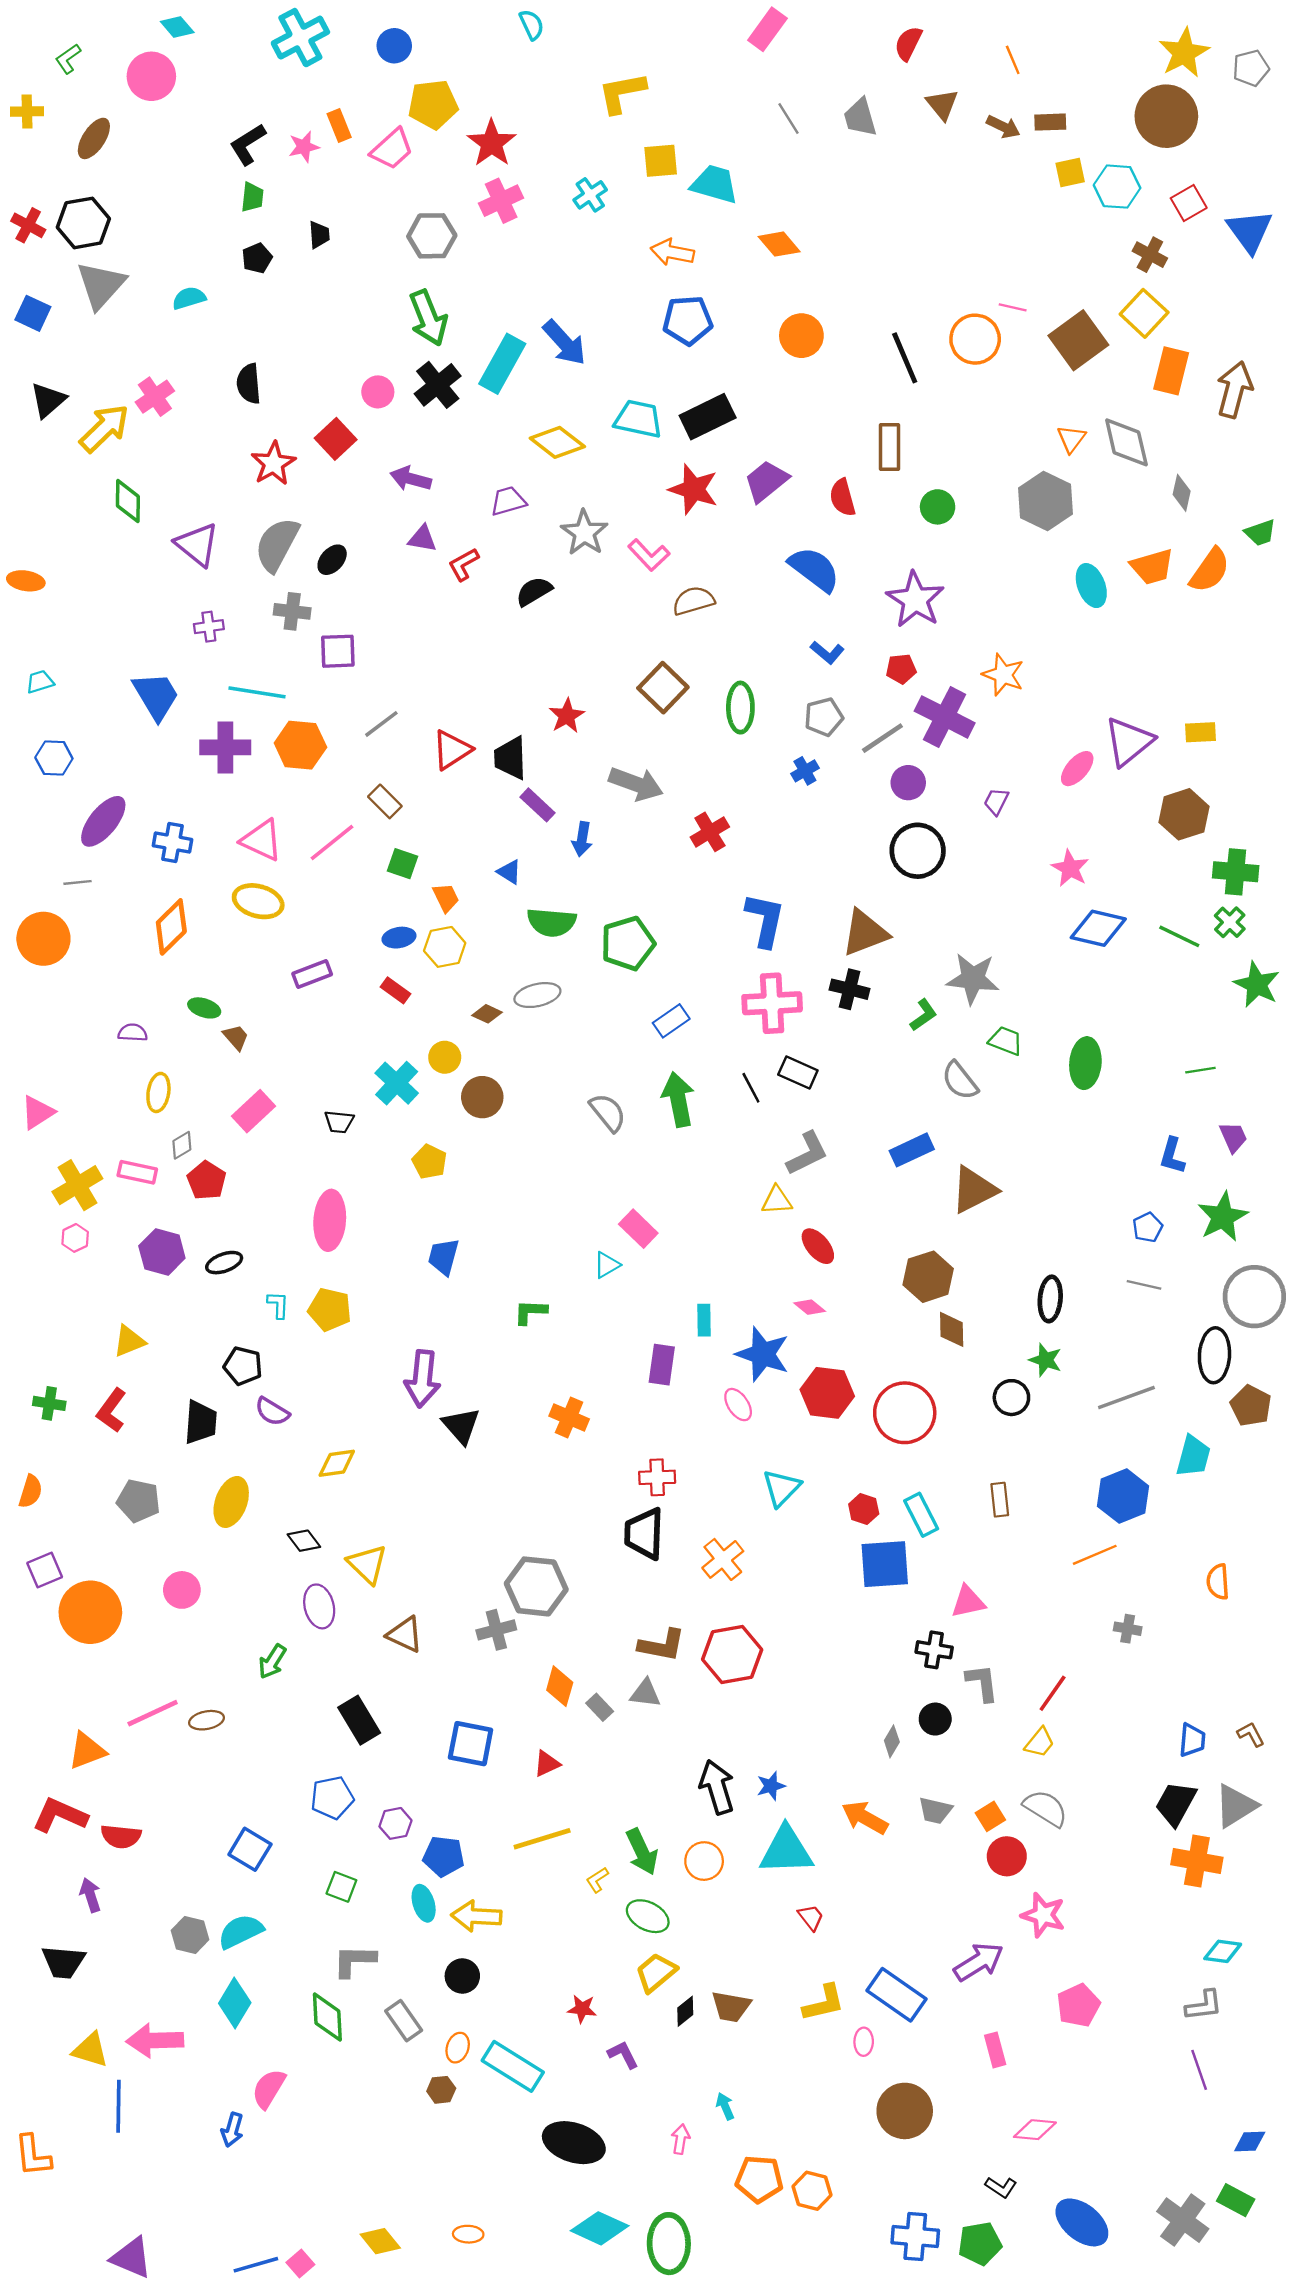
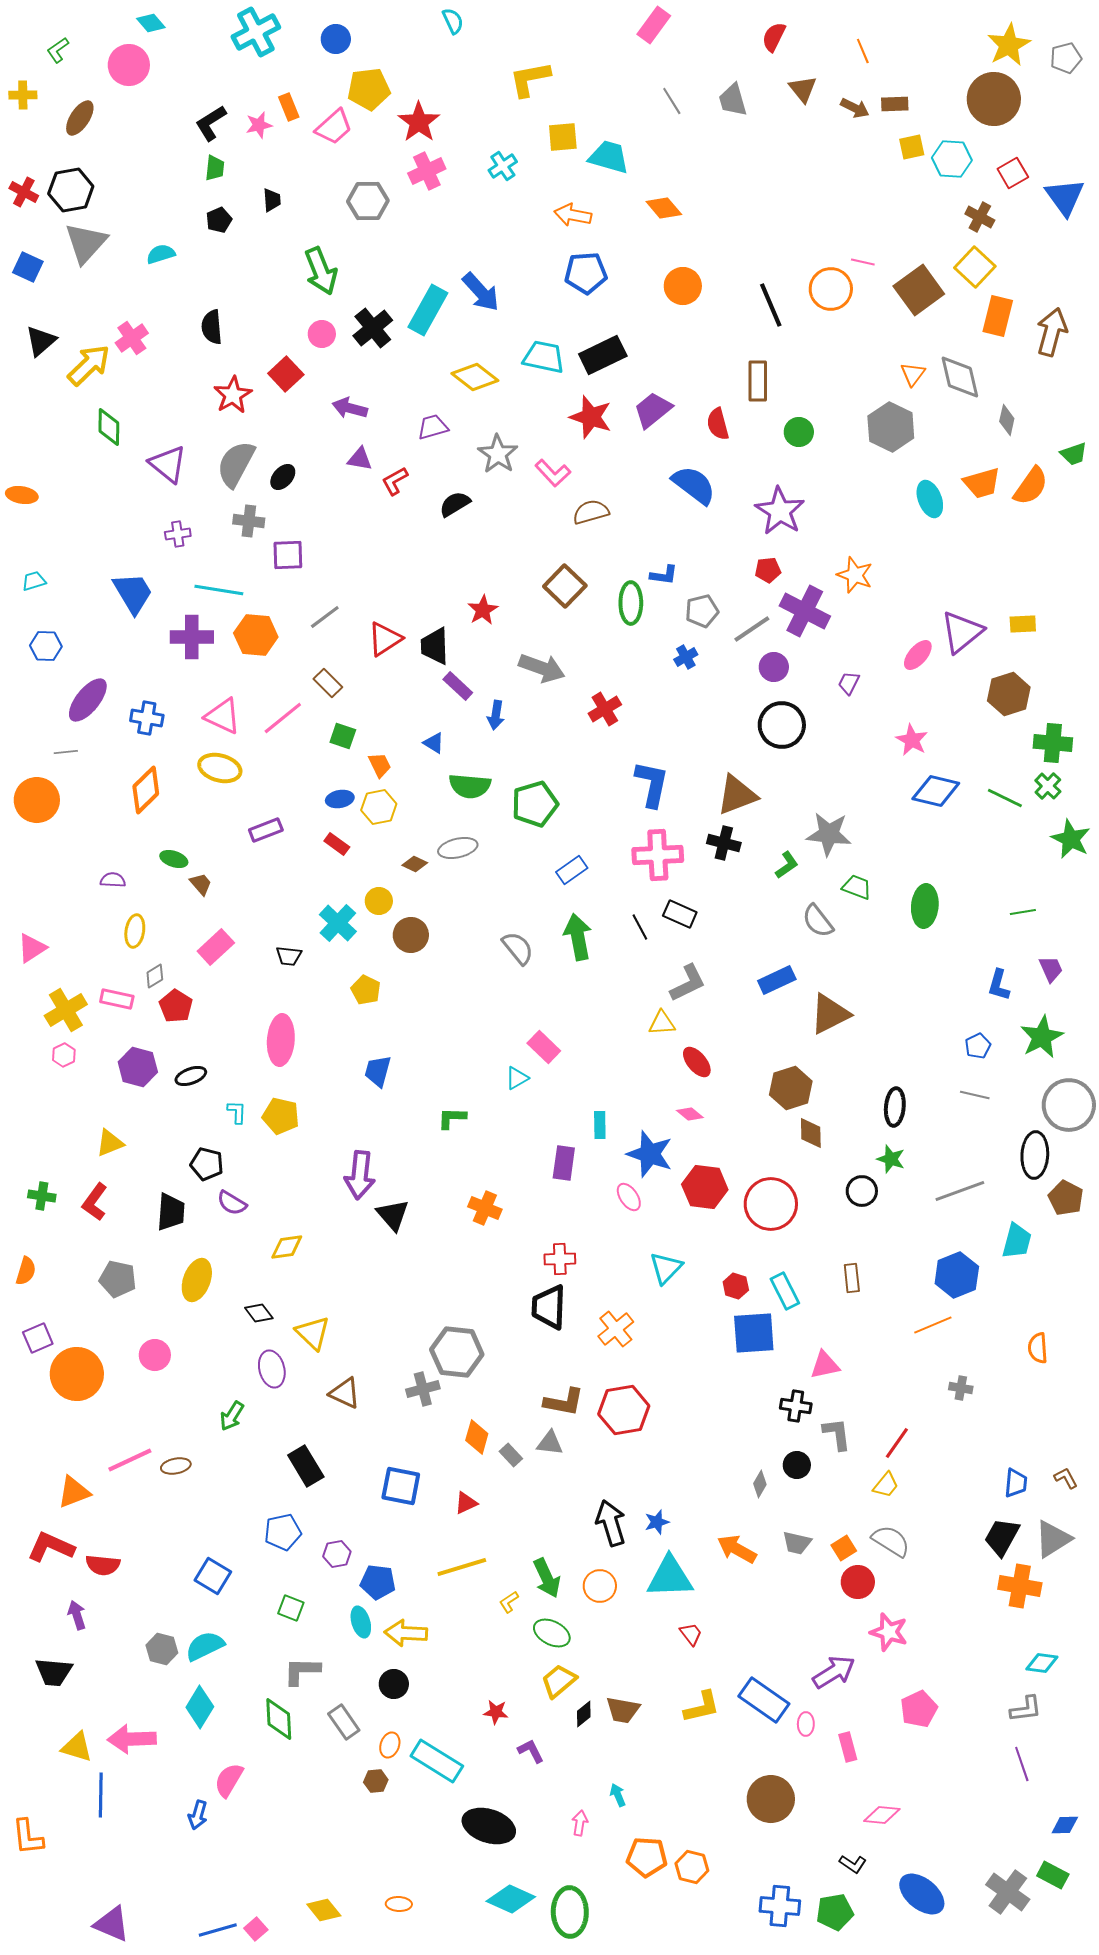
green arrow: (428, 318) -> (321, 271), moved
blue L-shape: (827, 652) -> (664, 575), moved, turned -32
pink ellipse: (864, 2042) -> (806, 1724), moved

